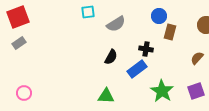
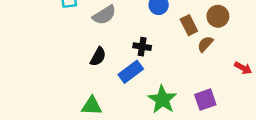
brown rectangle: (170, 32) -> (189, 25), moved, turned -42
brown semicircle: (197, 58) -> (205, 44), moved

